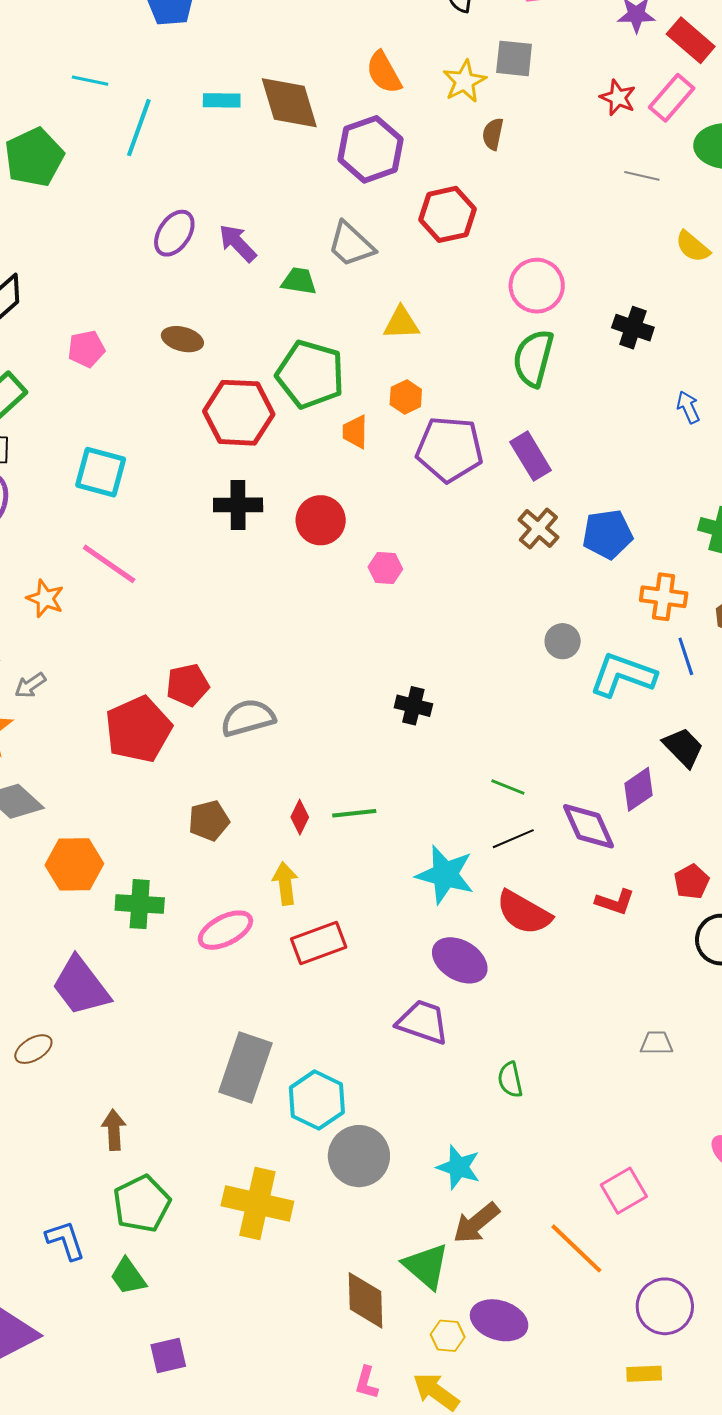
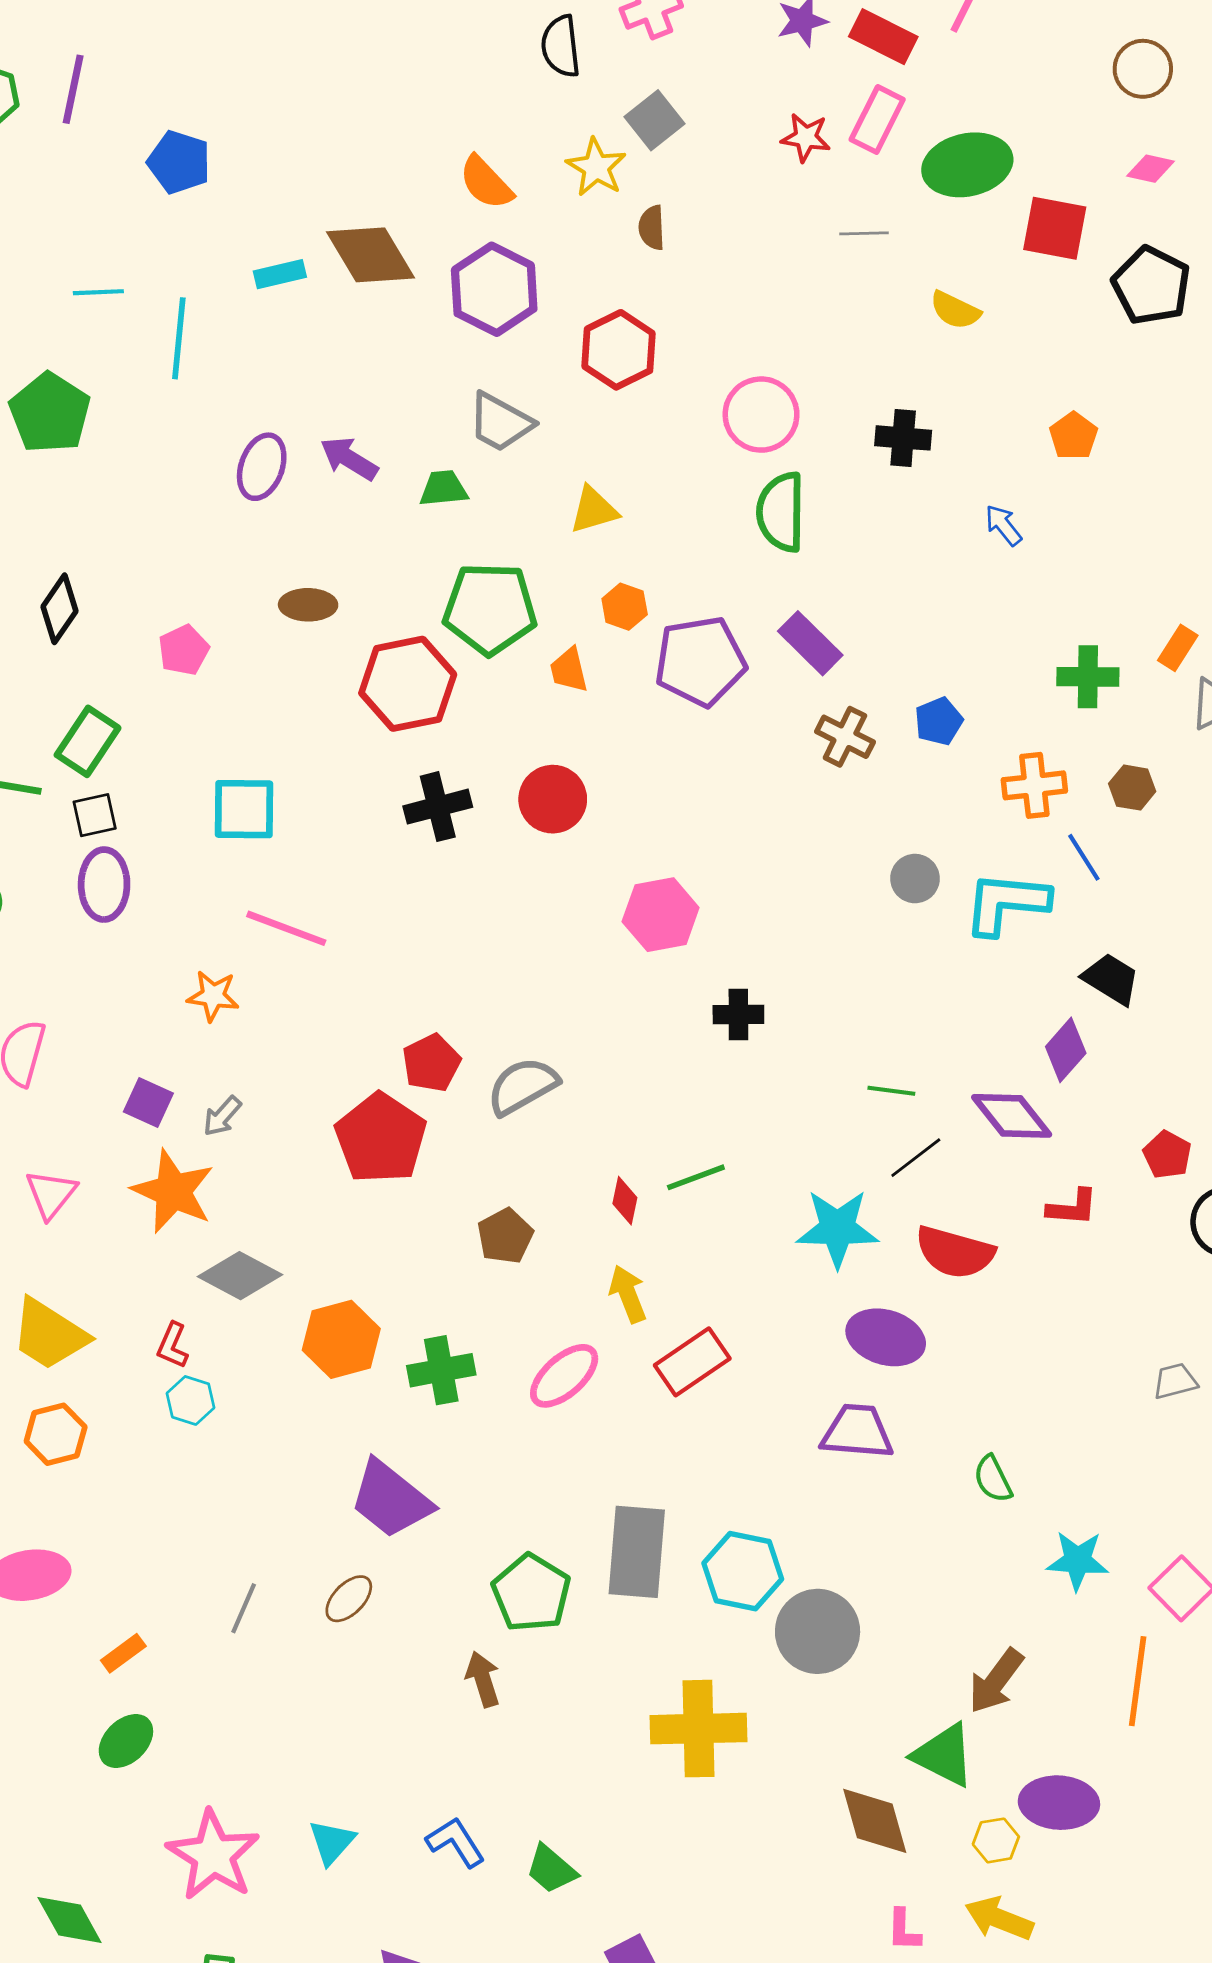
gray square: (514, 58) -> (654, 120), turned -30
blue pentagon: (607, 534) -> (939, 721), size x0.7
pink hexagon: (385, 568) -> (661, 915), moved, size x1.6
cyan star: (459, 1167) -> (1077, 1561), moved
green pentagon: (142, 1204) -> (531, 1593), moved
orange line: (576, 1248) -> (1138, 1681), turned 68

